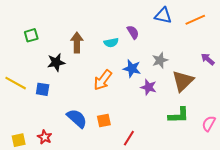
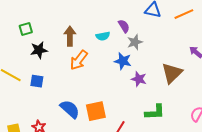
gray star: (160, 60) -> (135, 42), moved
black star: (56, 62) -> (39, 50), moved
orange arrow: (103, 80) -> (79, 60), moved
green L-shape: (179, 115) -> (155, 112), moved
orange square: (104, 120) -> (96, 111), size x1.5

